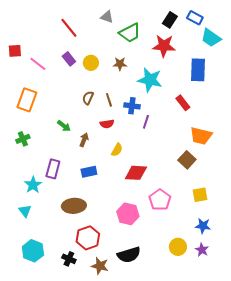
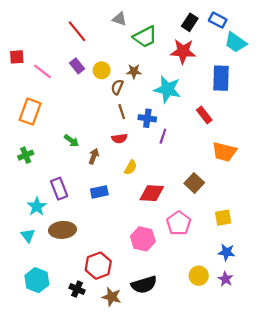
brown semicircle: (88, 98) -> (117, 87), moved
brown square: (187, 160) -> (194, 183), moved
purple rectangle: (53, 169) -> (59, 189), turned -36
brown ellipse: (74, 206) -> (63, 230), moved

